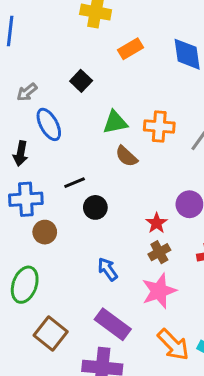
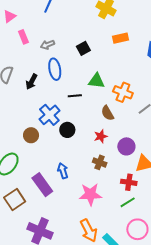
brown semicircle: (126, 156) -> (107, 113), moved
black line: (75, 183) -> (75, 96), moved
blue cross: (26, 199) -> (49, 115), moved, turned 35
red star: (157, 223) -> (101, 136), moved
brown cross: (159, 252) -> (100, 162), moved, turned 32
purple rectangle: (113, 324) -> (42, 185), moved

